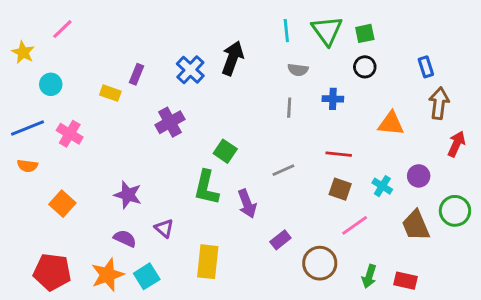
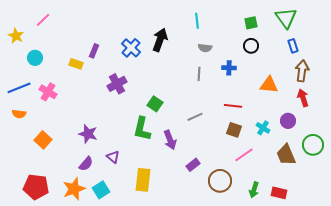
green triangle: (327, 31) -> (286, 18), moved
red arrow: (456, 144) -> (303, 98), moved, turned -42
purple semicircle: (125, 238) -> (86, 164), turned 105

